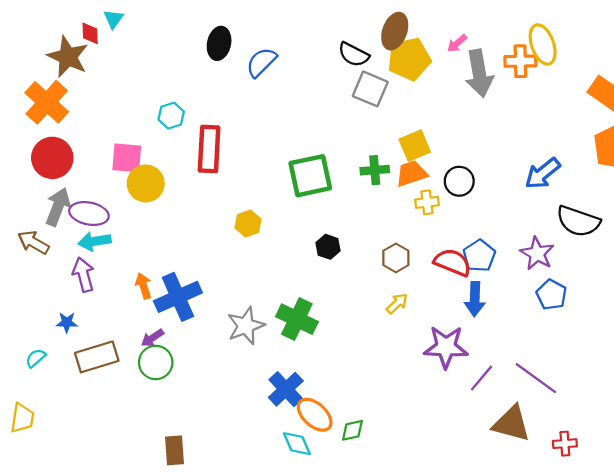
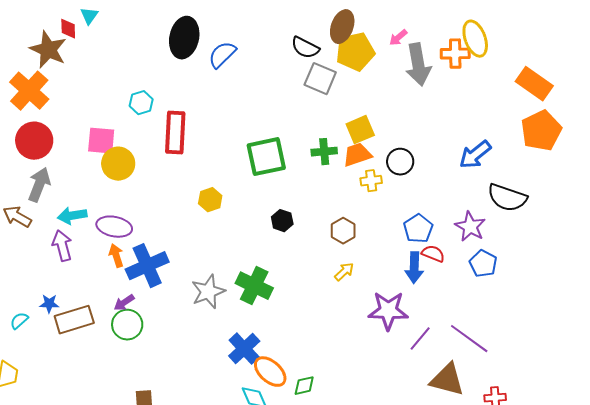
black ellipse: (219, 43) -> (184, 38), size x1.4
purple ellipse: (89, 213) -> (114, 227), moved
red semicircle: (453, 262) -> (433, 254), moved, size x0.7
blue star: (67, 322) -> (49, 304), moved

